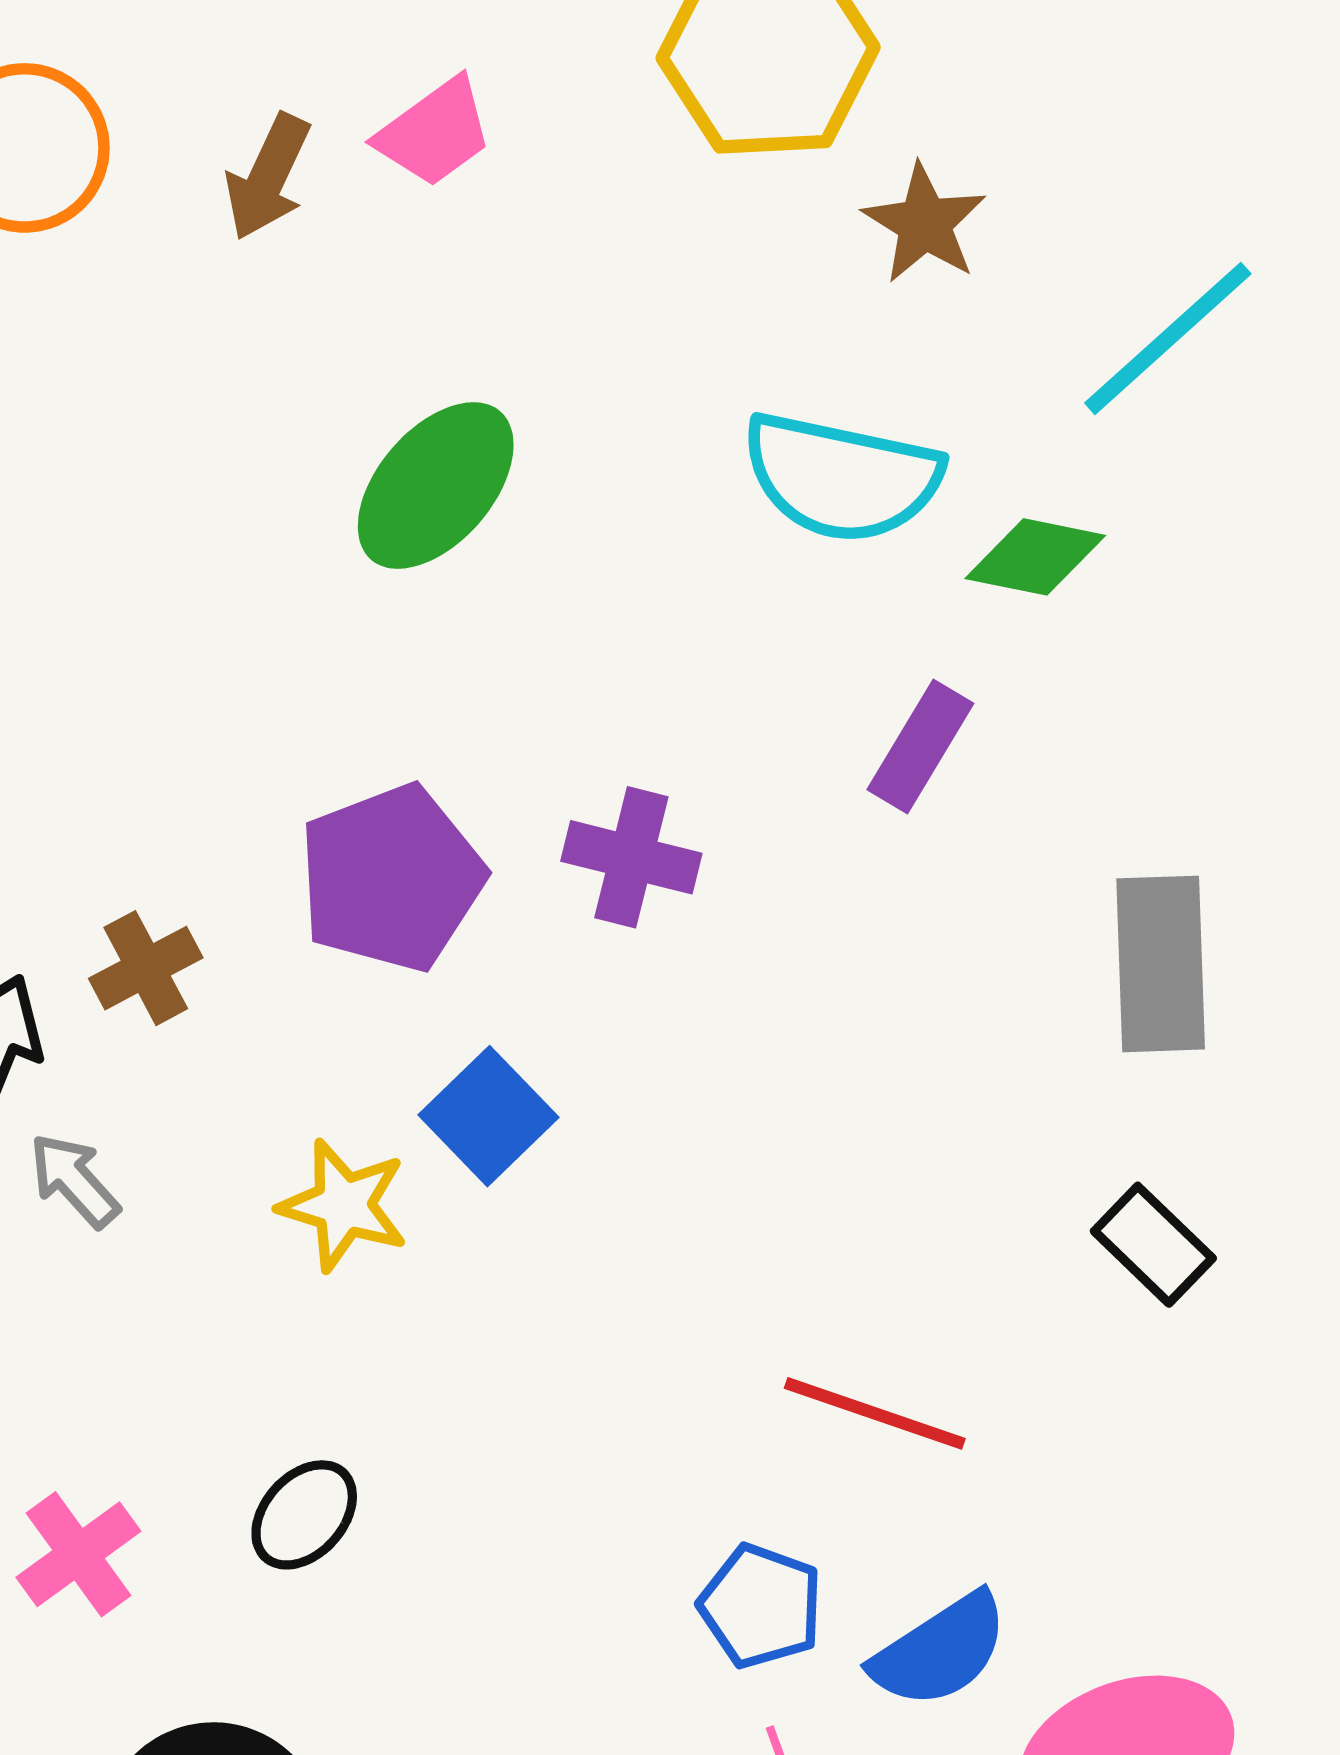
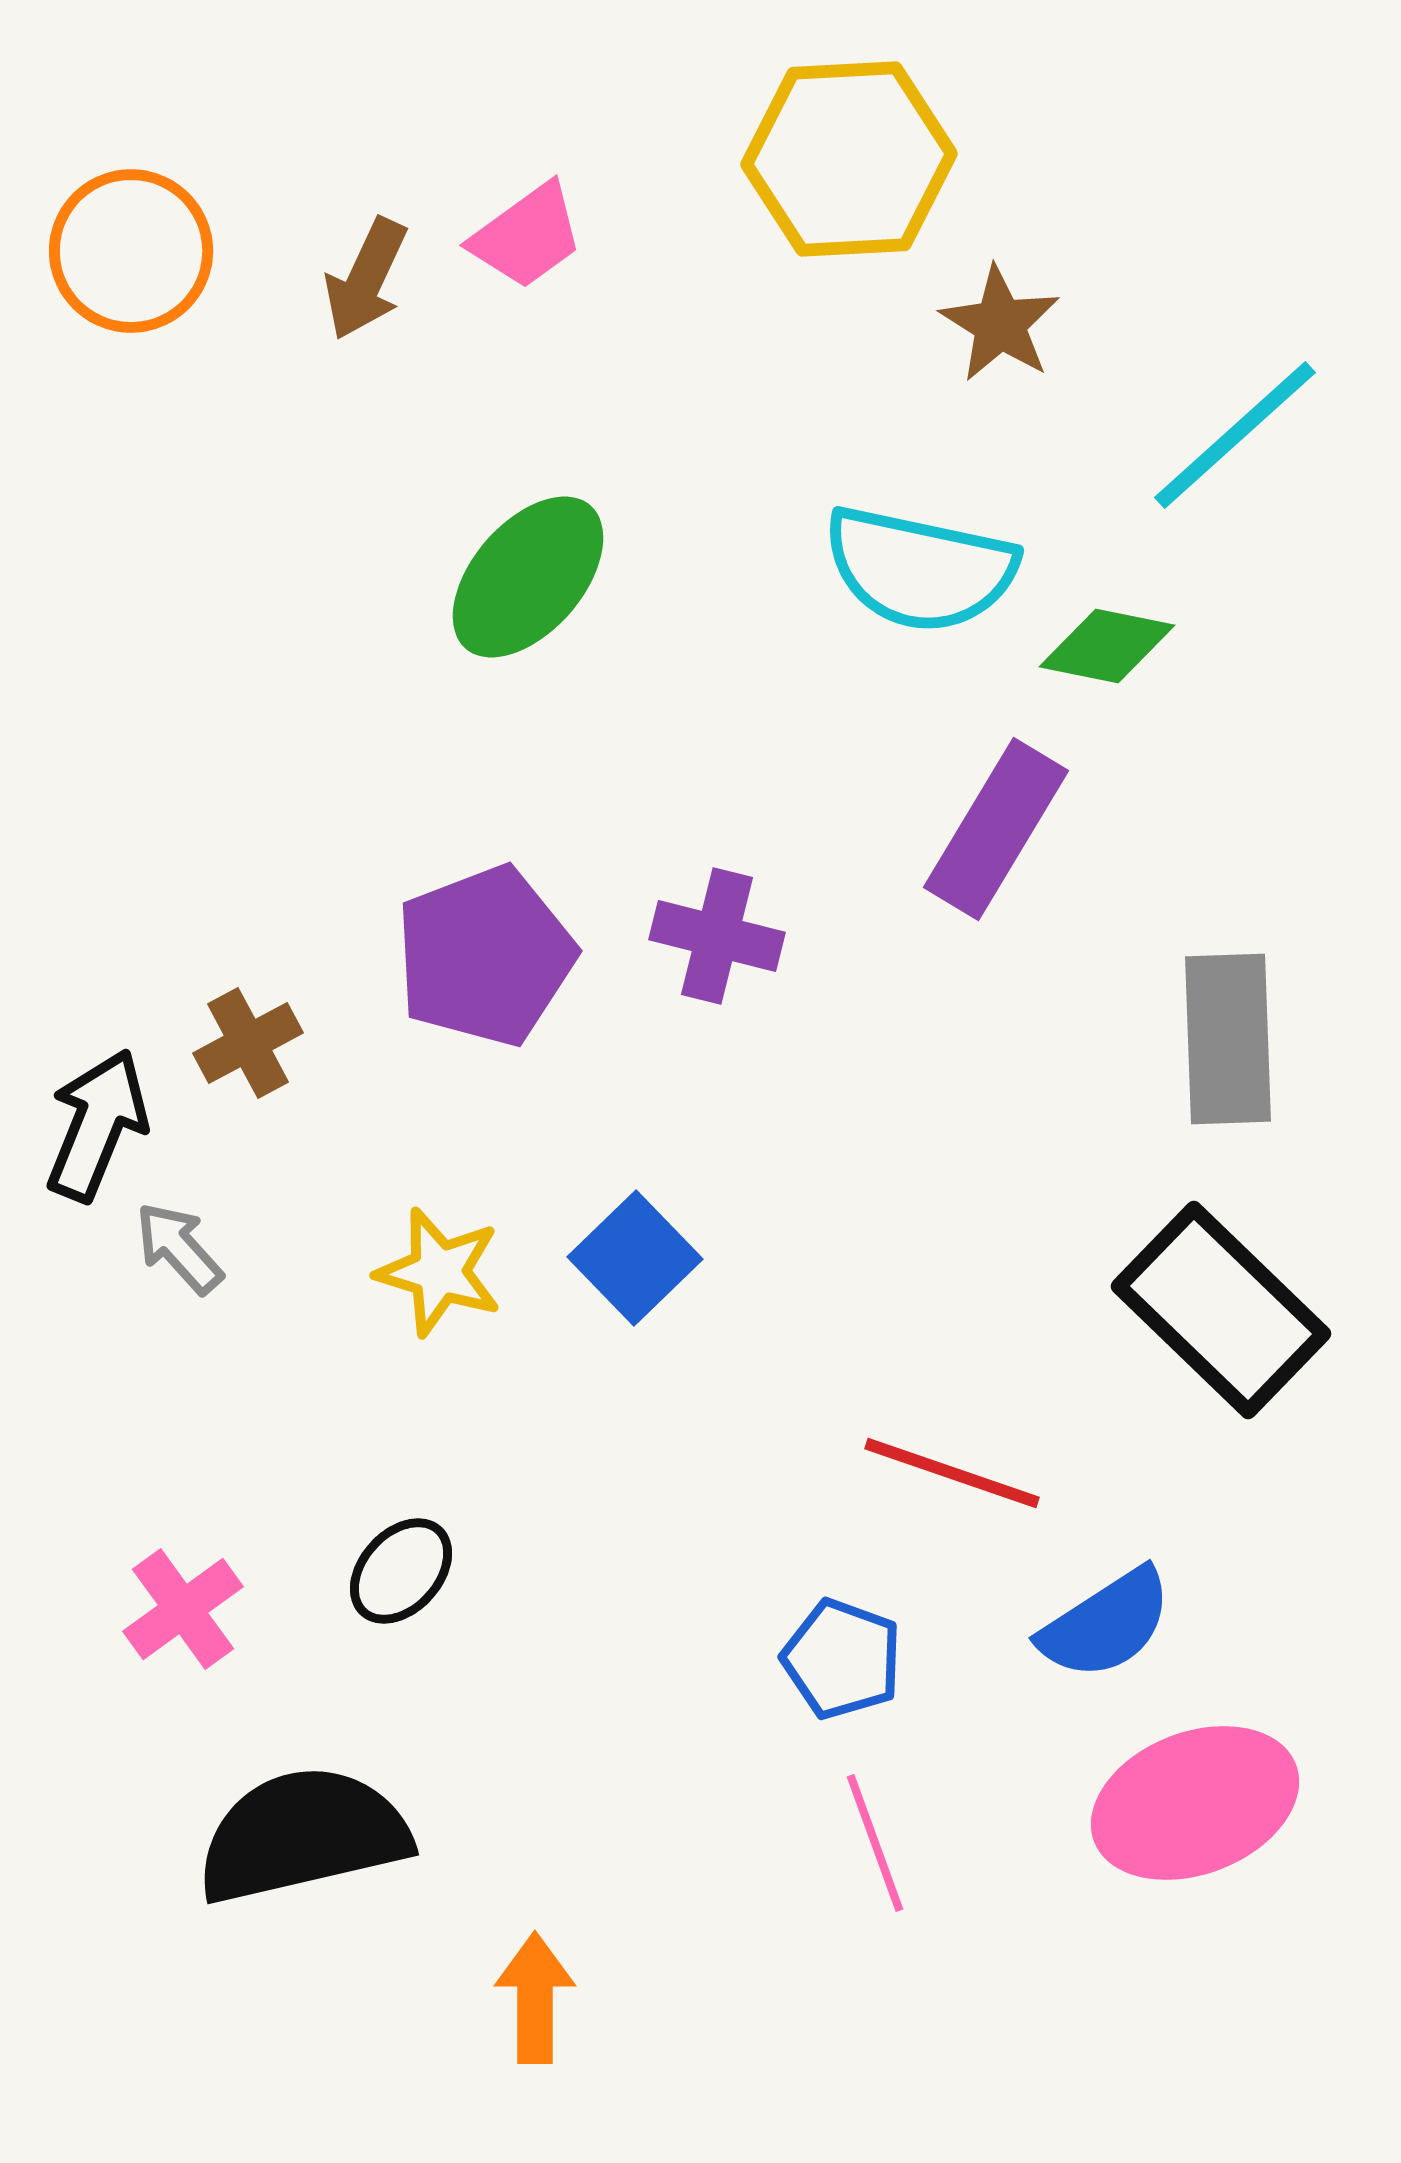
purple rectangle: (920, 746) -> (996, 829), size x1.4
blue square: (489, 1116) -> (635, 1258), moved
black rectangle: (1153, 1245) -> (1221, 1310), size x1.8
blue semicircle: (940, 1651) -> (1106, 1624), moved

